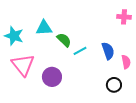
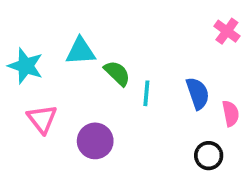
pink cross: (124, 17) -> (227, 31), turned 32
cyan line: (80, 51) -> (146, 93), turned -56
pink triangle: (23, 65) -> (42, 119), size x0.7

